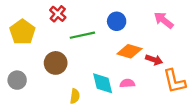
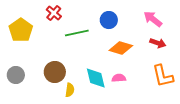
red arrow: (154, 60) -> (158, 43), moved
brown circle: (56, 63) -> (55, 72), moved

